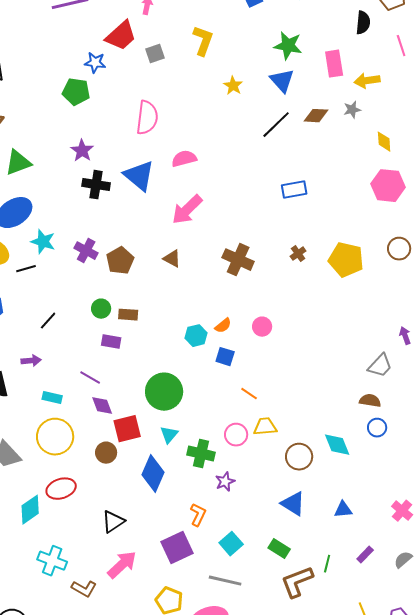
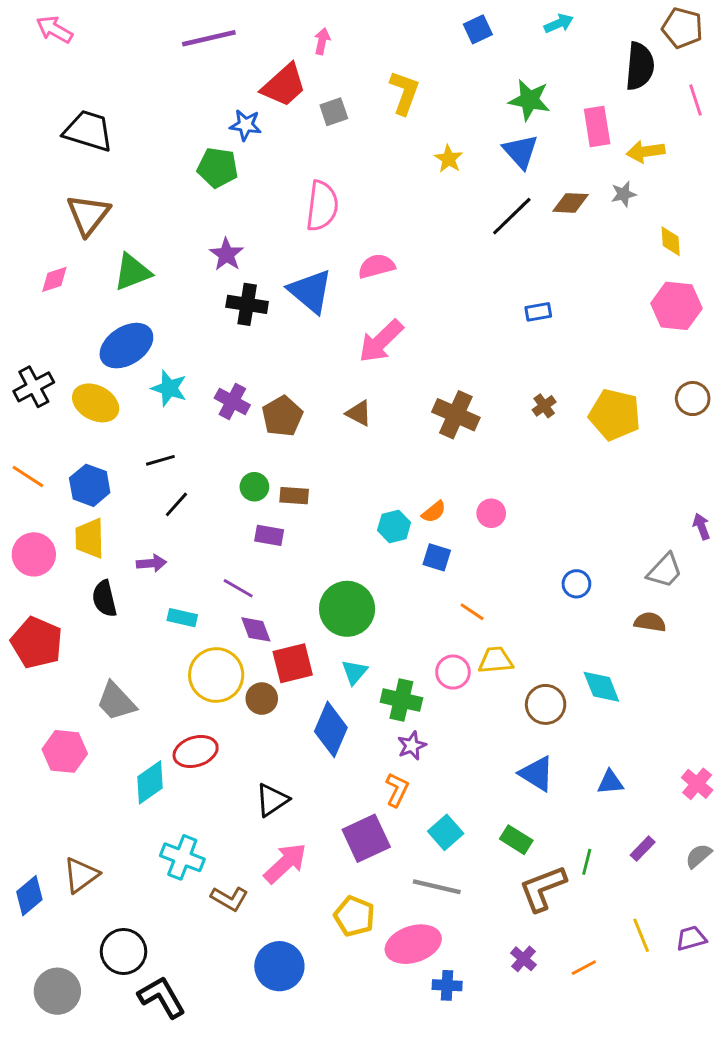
black semicircle: (363, 23) -> (640, 66), size x1.4
blue rectangle: (294, 190) -> (538, 312), size x0.7
black line: (26, 269) -> (160, 460), moved
blue circle: (377, 428) -> (576, 584), moved
yellow circle: (55, 437) -> (216, 675), moved
purple star: (225, 482) -> (412, 746), moved

